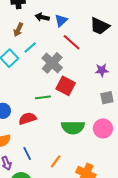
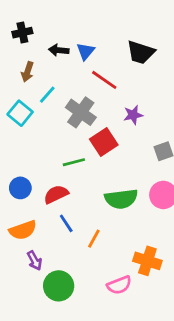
purple star: (102, 70) -> (133, 115), moved
red square: (66, 86) -> (104, 142), turned 36
blue line: (27, 153) -> (66, 223), moved
orange line: (56, 161) -> (94, 239), moved

